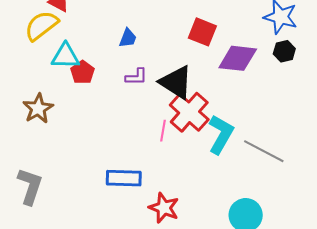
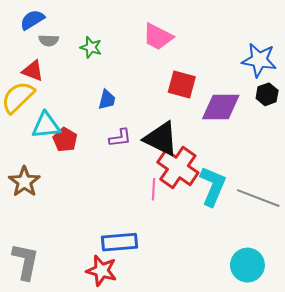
red star: (164, 208) -> (102, 271), moved

